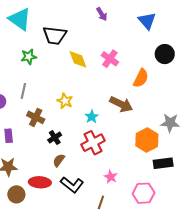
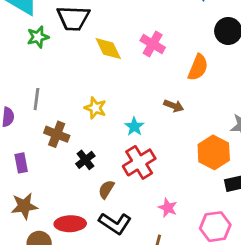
green star: (29, 57) -> (38, 37), moved
brown arrow: (121, 104) -> (174, 106), size x0.6
brown semicircle: (59, 160) -> (106, 189), moved

